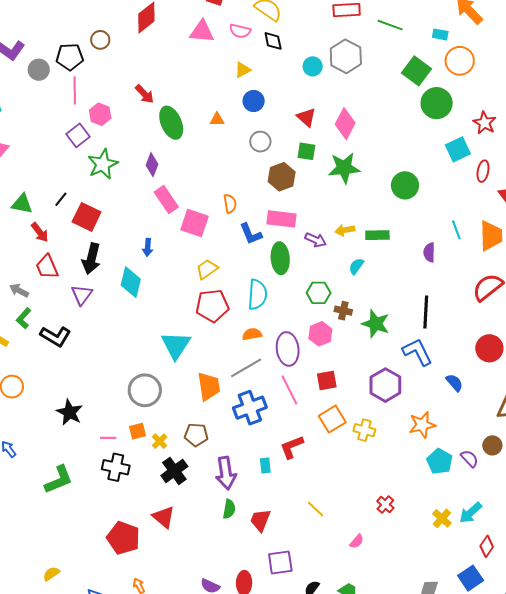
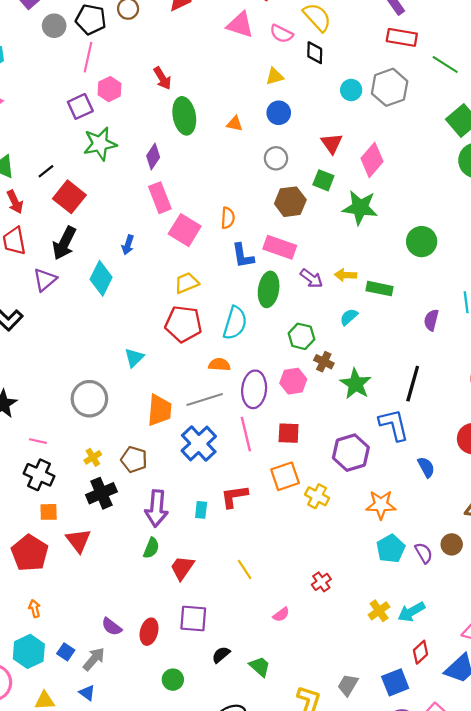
cyan triangle: (176, 345) -> (134, 358), size x0.6
blue cross: (250, 408) -> (199, 444), turned -36
orange square: (138, 431) -> (49, 512), moved

